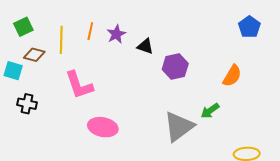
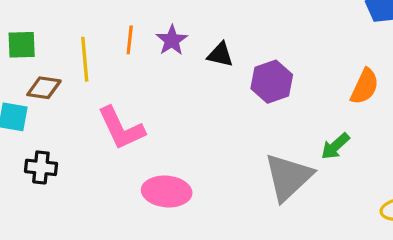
green square: (23, 27) -> (22, 45), turned 30

